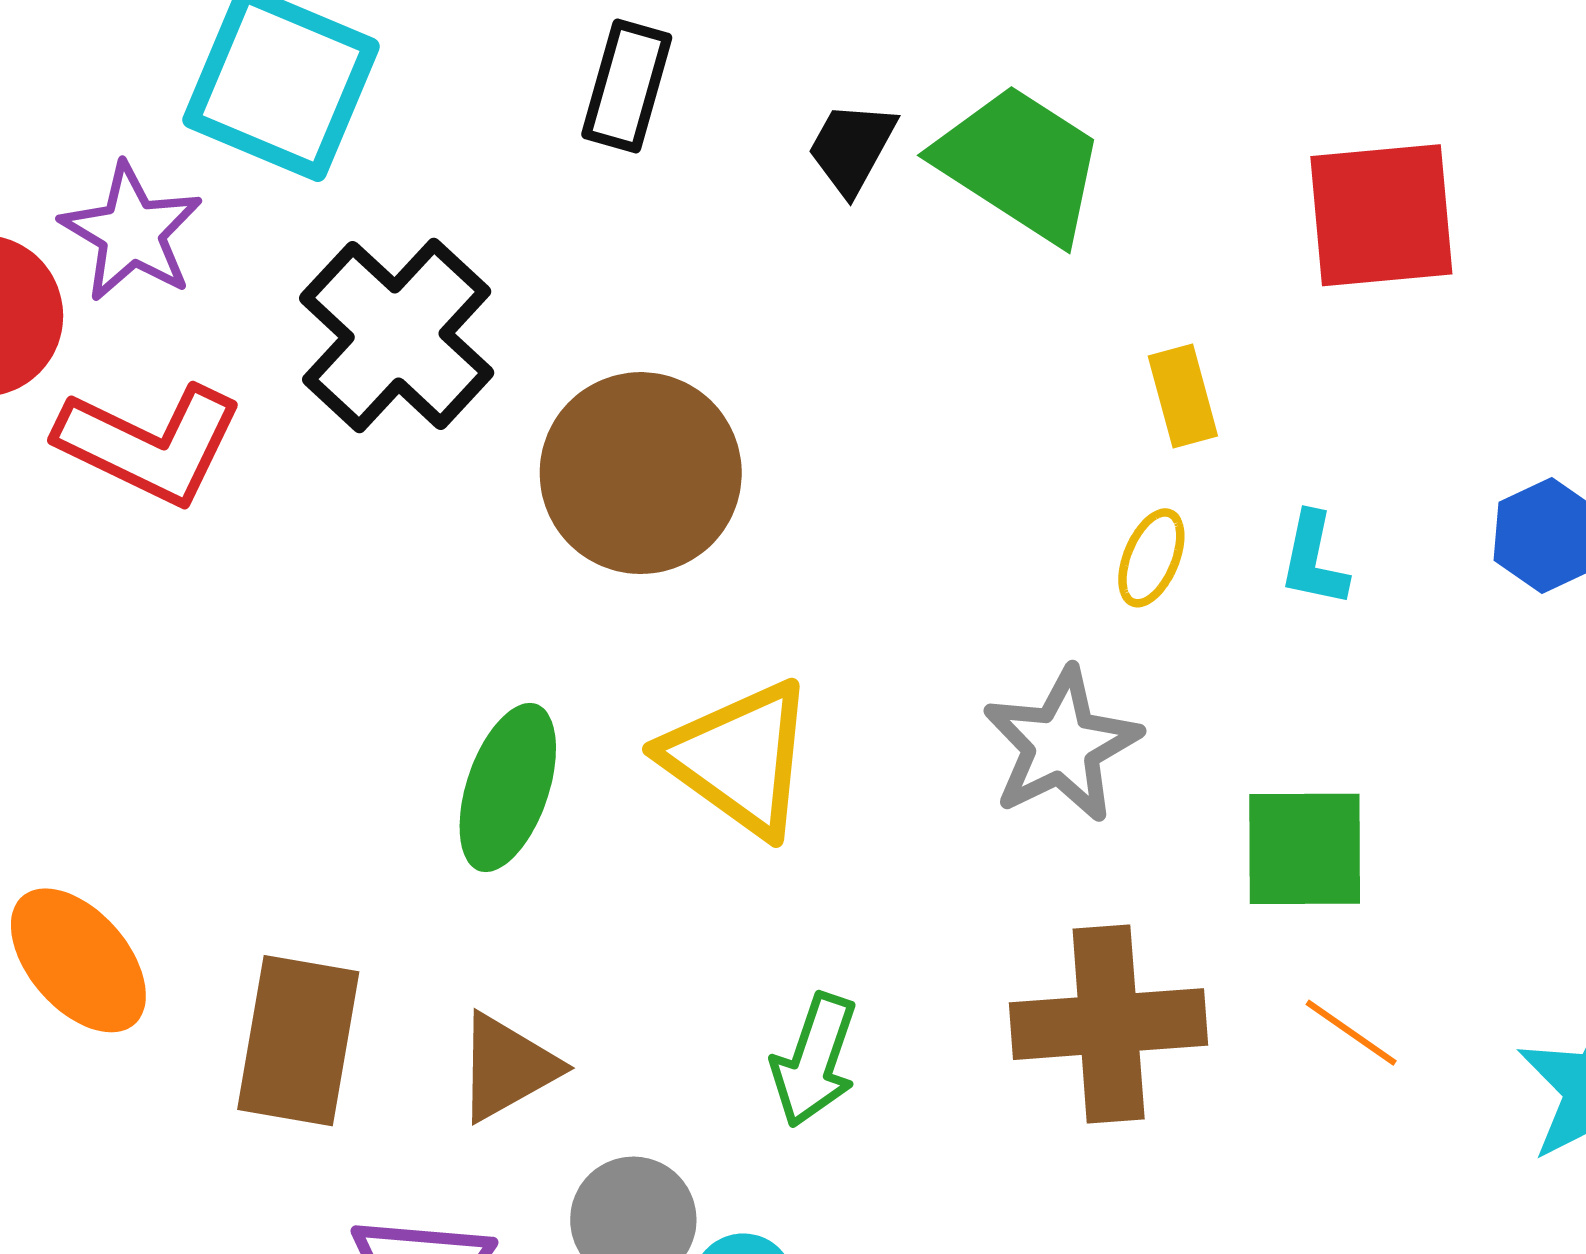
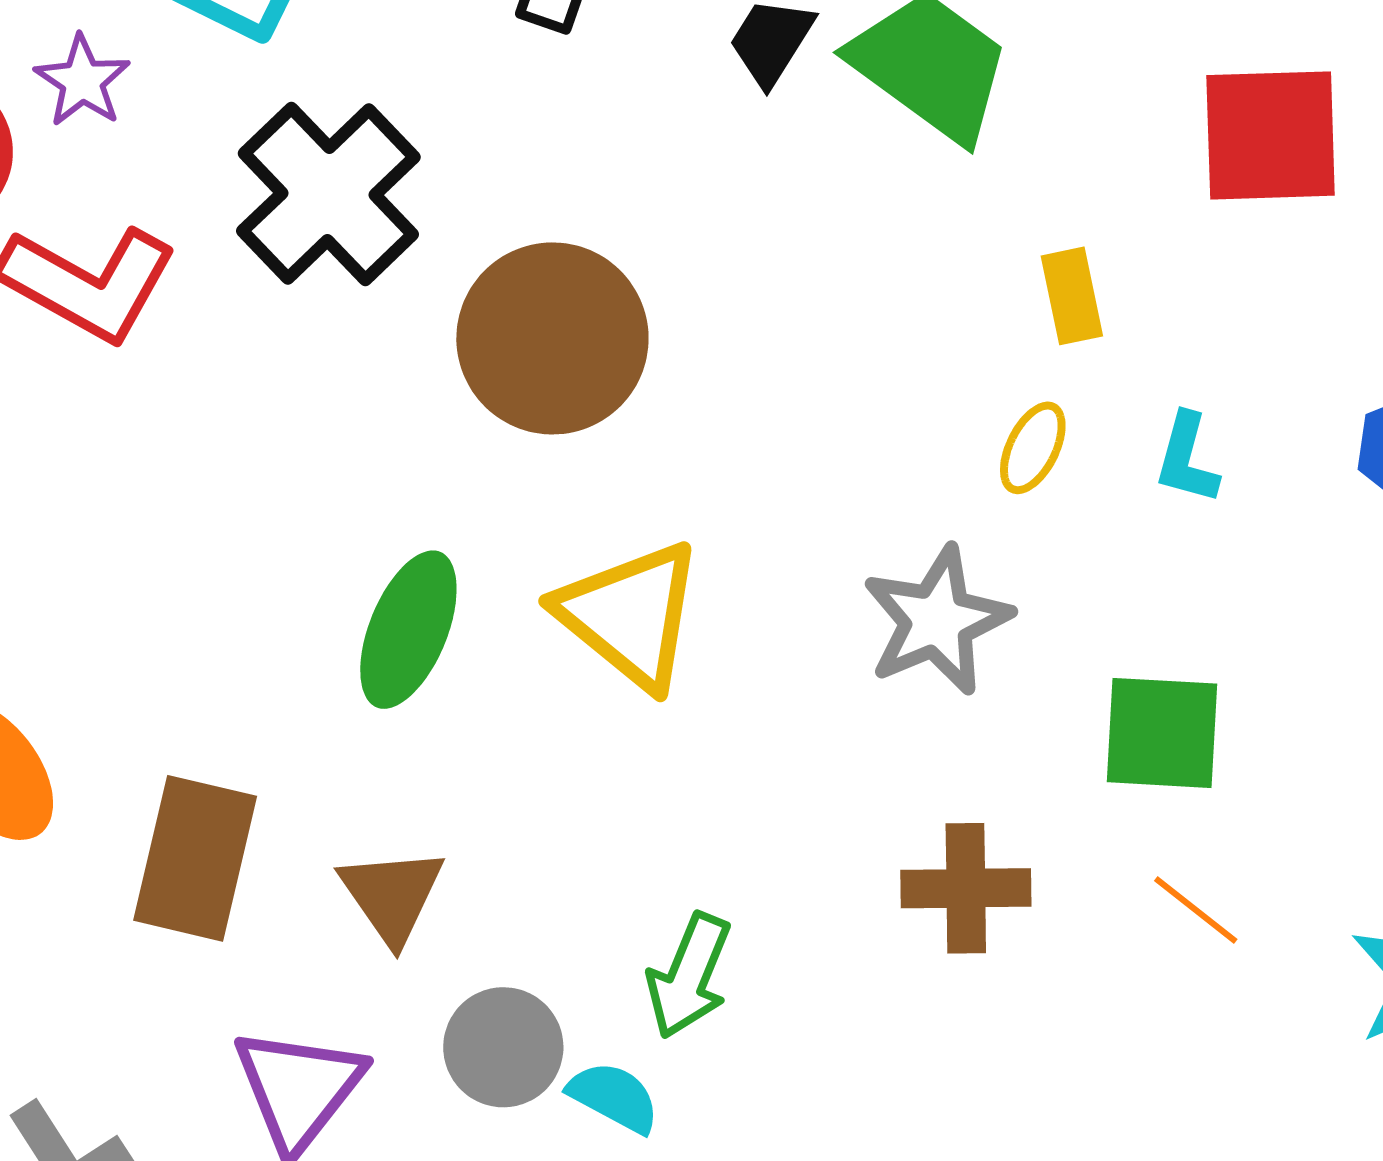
purple star: (132, 232) -> (82, 81), size x0.7
brown cross: (1109, 1024) -> (966, 888), size x0.7
green arrow: (814, 1060) -> (689, 976), moved
brown triangle: (507, 1067) -> (392, 895), turned -39

